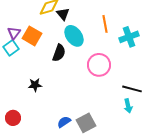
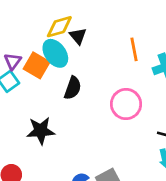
cyan ellipse: (74, 36) -> (55, 53), moved
black star: (35, 85) -> (41, 131), size x1.5

